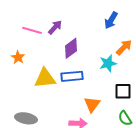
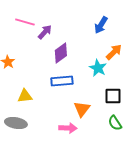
pink line: (32, 30) -> (25, 22), moved
cyan star: (108, 63) -> (98, 68), turned -30
yellow triangle: (45, 78) -> (25, 96), moved, size x0.7

